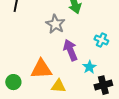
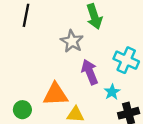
cyan cross: (101, 40) -> (126, 60), size x1.5

